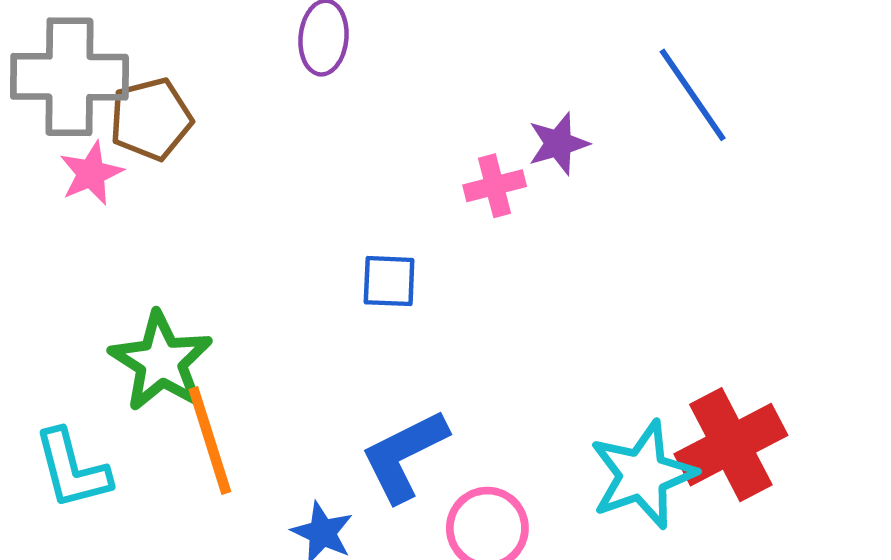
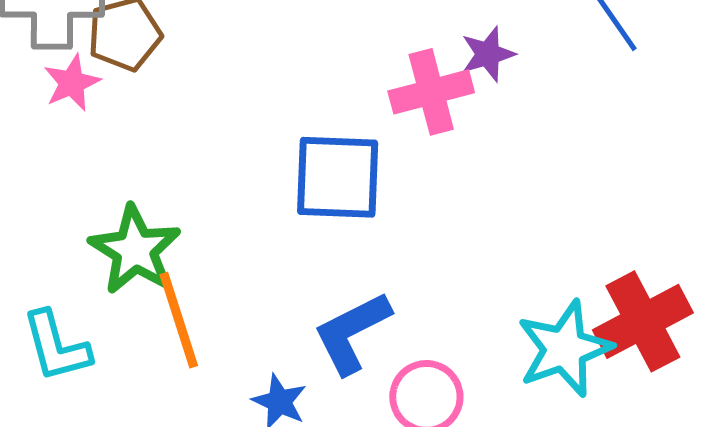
pink cross: (495, 186) -> (431, 92), size x1.5
blue square: (389, 281) -> (338, 177), size x1.8

